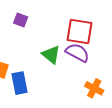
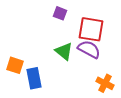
purple square: (21, 20) -> (60, 13), moved

